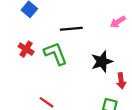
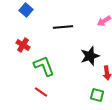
green L-shape: (55, 54) -> (44, 66), moved

